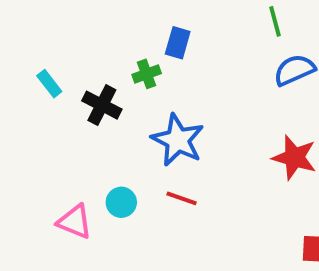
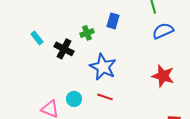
blue rectangle: (178, 43) -> (113, 21), moved

